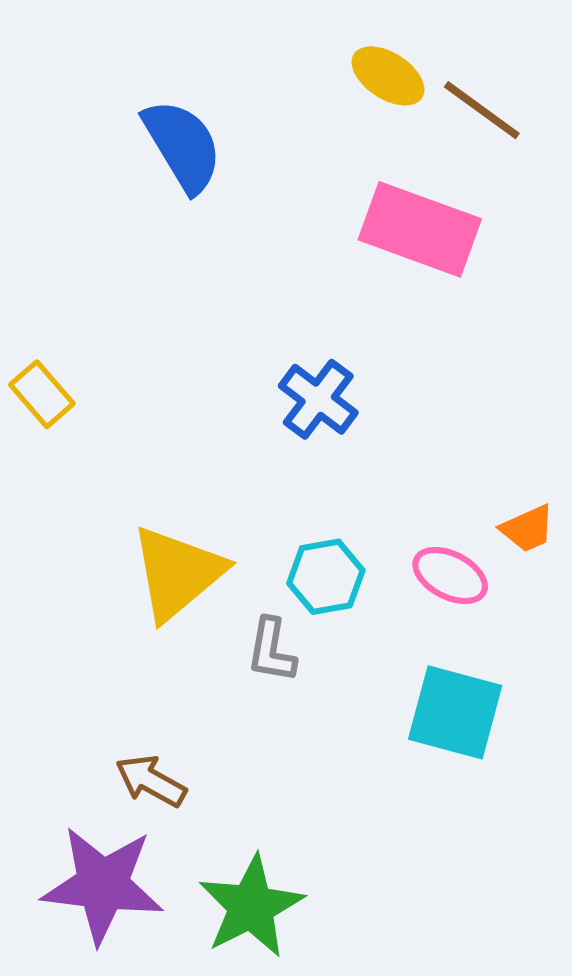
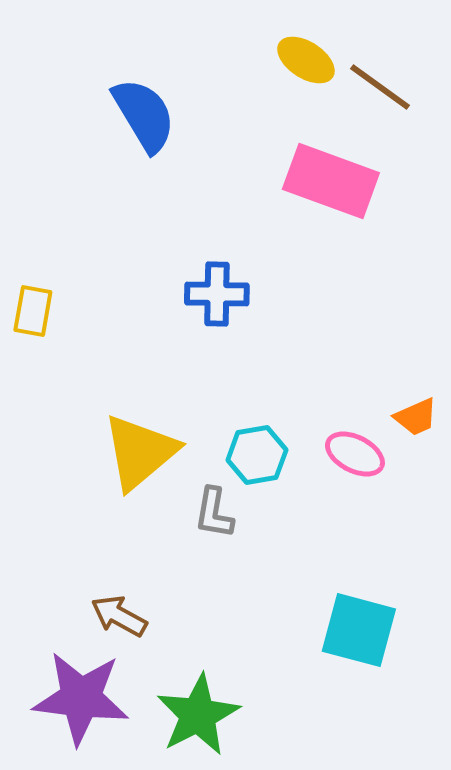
yellow rectangle: (42, 394) -> (33, 311), turned 51
blue cross: (318, 399) -> (217, 294), moved, turned -36
cyan square: (455, 712) -> (359, 630), moved

